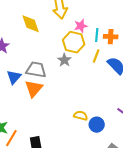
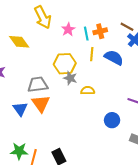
yellow hexagon: (74, 42) -> (65, 64), moved
gray star: (64, 60) -> (70, 78), moved
blue triangle: (14, 77) -> (20, 109), moved
yellow semicircle: (81, 116) -> (88, 91), moved

